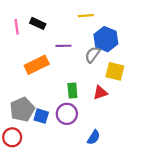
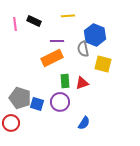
yellow line: (86, 16) -> (68, 16), moved
gray semicircle: (93, 55) -> (83, 49), turned -49
orange rectangle: (37, 65) -> (52, 58), moved
red triangle: (100, 93) -> (82, 83), moved
gray pentagon: (22, 109) -> (20, 98), turned -30

